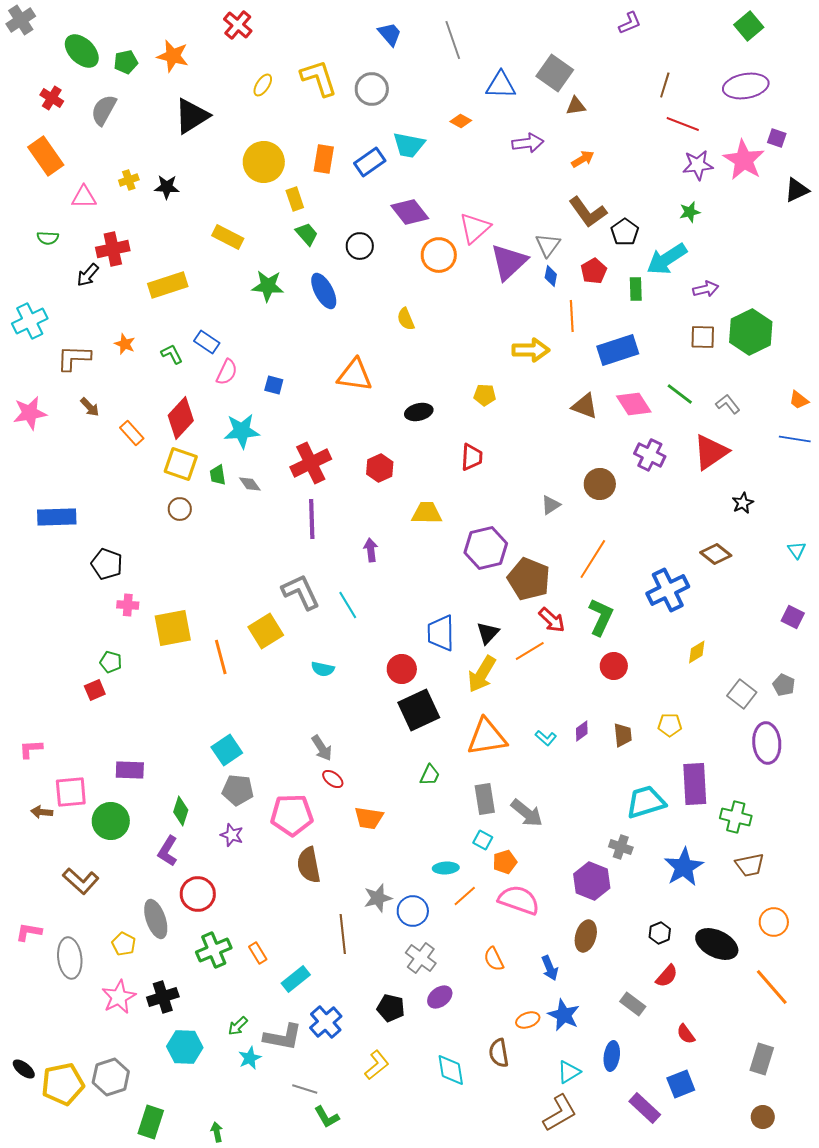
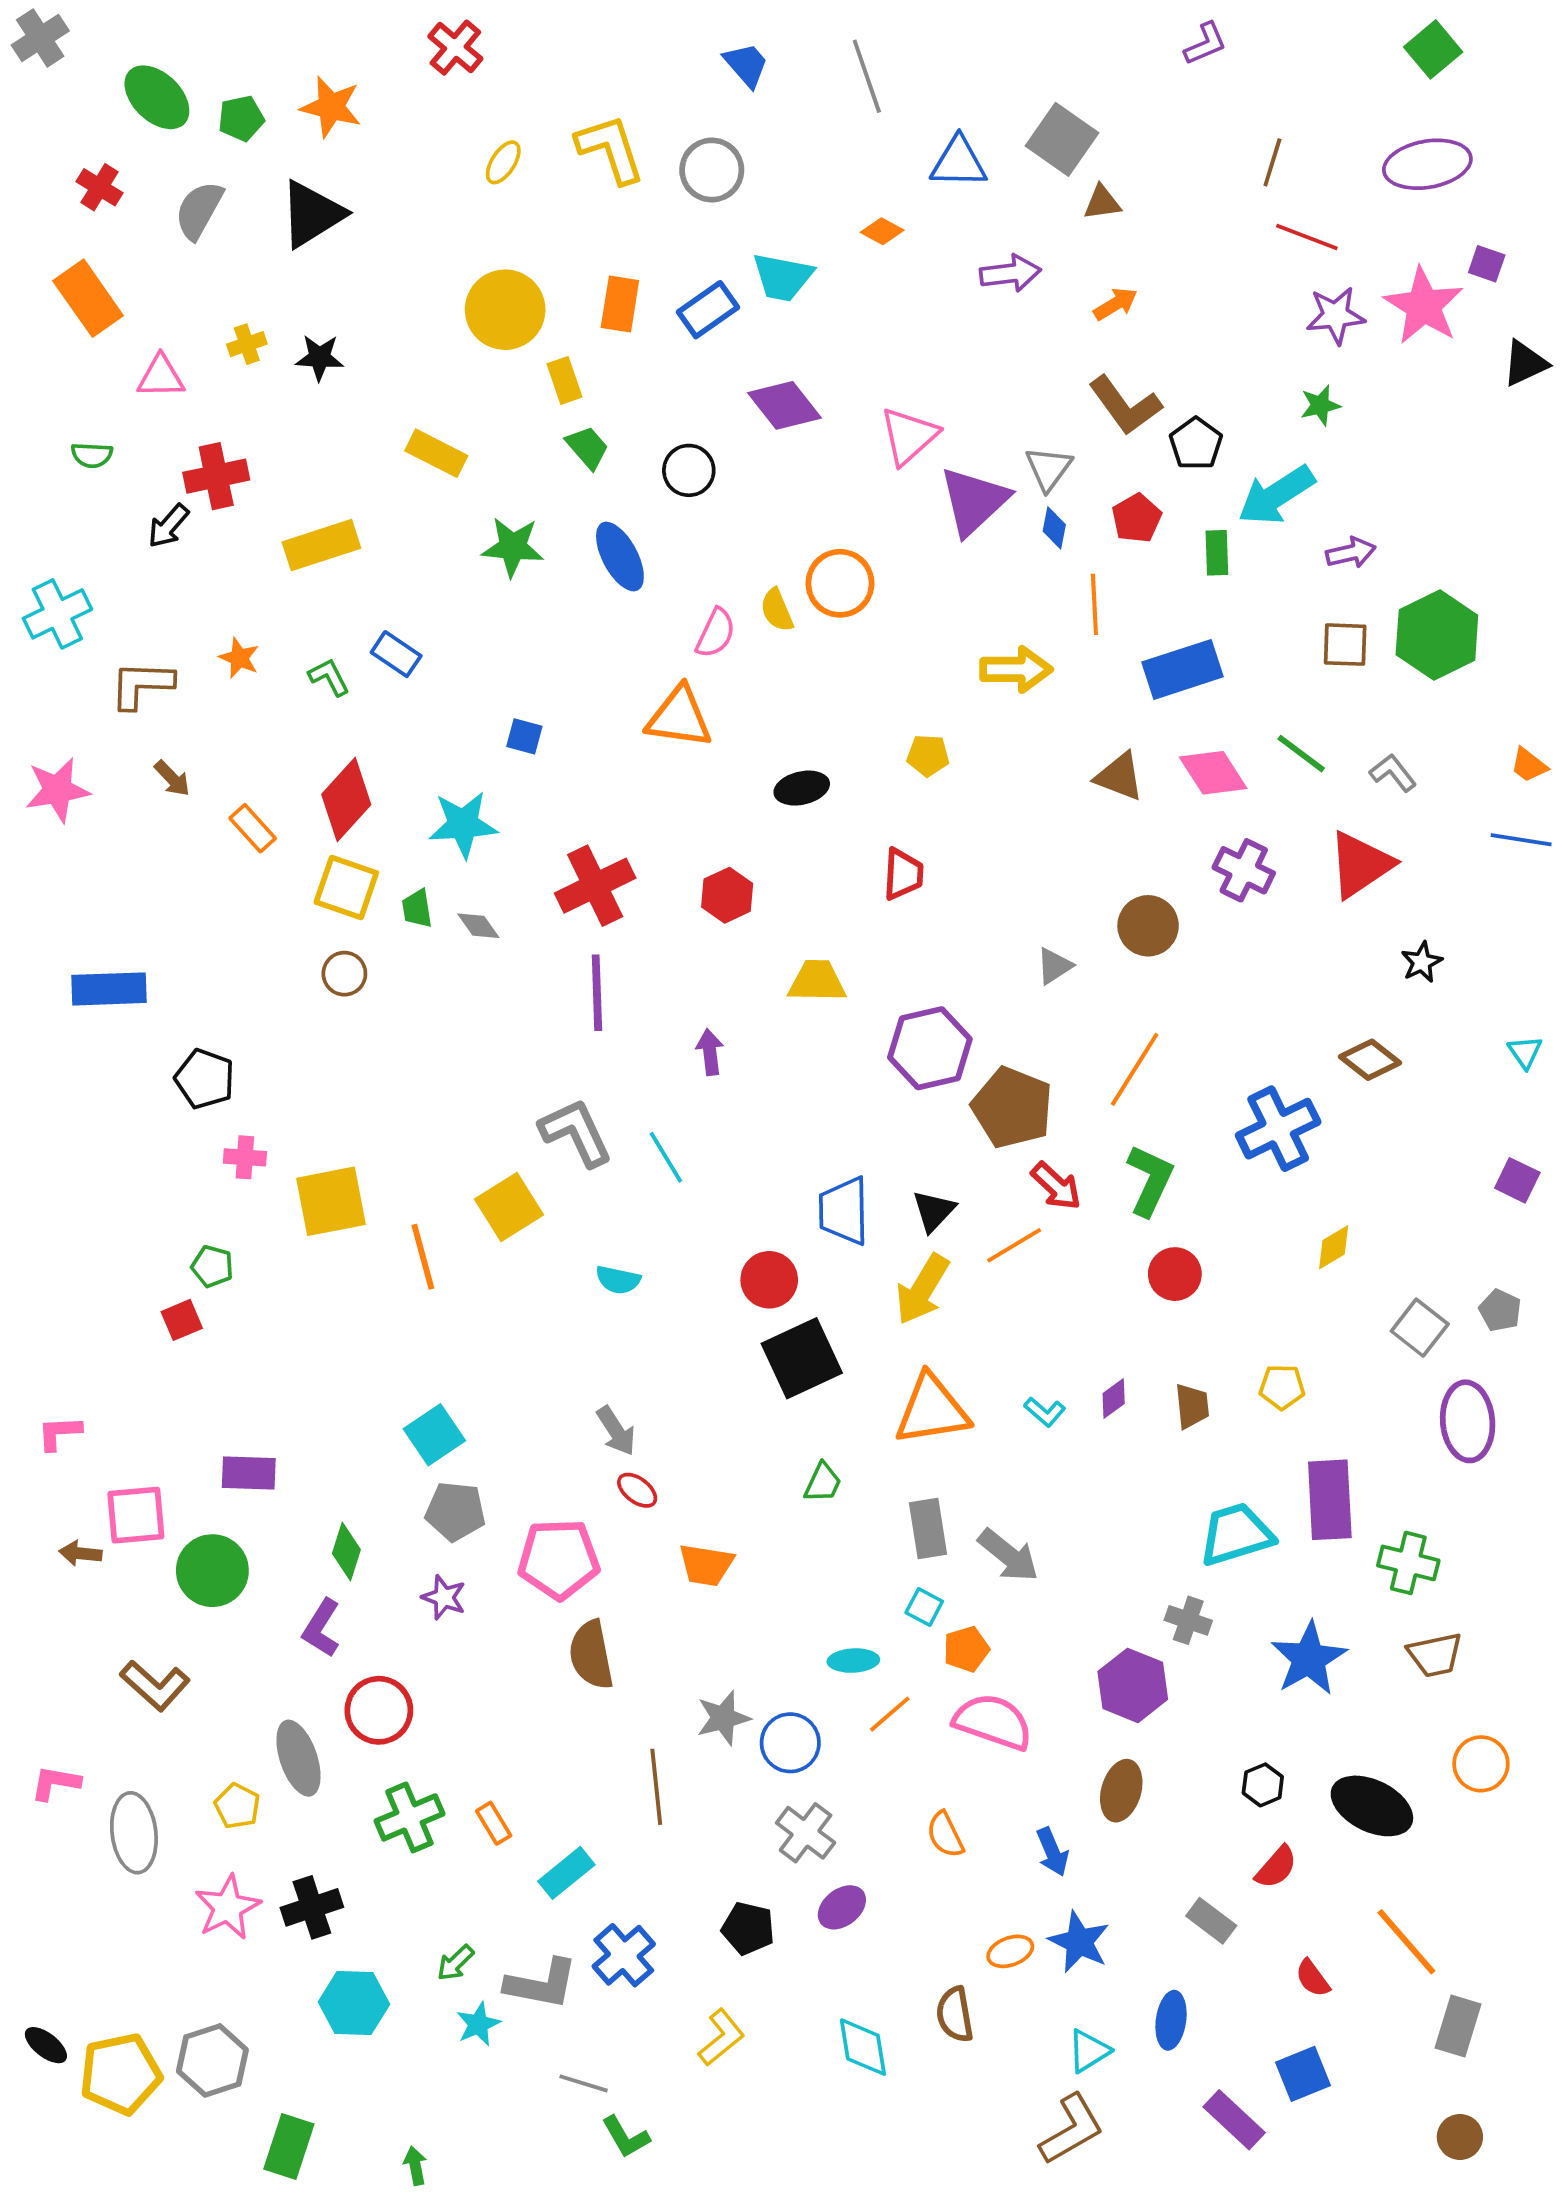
black triangle: (192, 116) -> (312, 214), moved
orange circle: (439, 255) -> (840, 583), moved
pink semicircle: (227, 372) -> (716, 633), moved
orange line: (772, 987) -> (1406, 1942), moved

